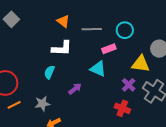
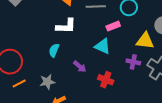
purple cross: (129, 85) -> (133, 62), turned -32
purple arrow: (75, 89) -> (80, 66), turned 80
red cross: (122, 108) -> (106, 80), moved

